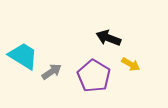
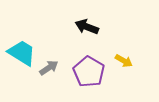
black arrow: (109, 38) -> (87, 27), moved

